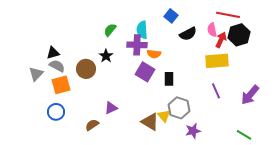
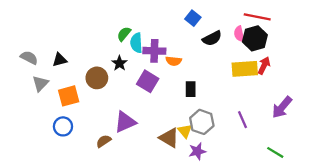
cyan semicircle: (142, 30) -> (136, 43), moved
black hexagon: (239, 35) -> (255, 38), moved
red arrow: (221, 40) -> (264, 65), moved
gray semicircle: (57, 66) -> (29, 58), moved
purple square: (145, 72) -> (148, 81), moved
purple line: (216, 91) -> (242, 120), moved
purple triangle: (111, 108) -> (125, 122), size x1.5
purple star: (193, 131) -> (197, 151), moved

